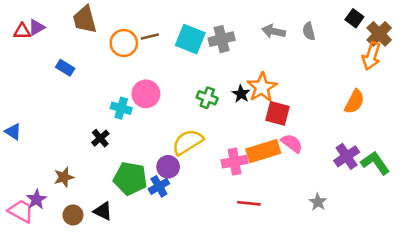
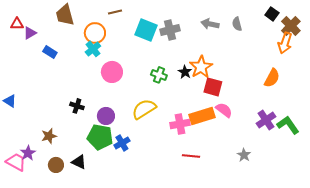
purple triangle: (36, 27) -> (30, 33), moved
brown line: (150, 36) -> (115, 12), moved
cyan cross: (121, 108) -> (93, 49), moved, turned 35
black cross: (100, 138) -> (77, 106), turned -32
purple circle: (168, 167) -> (106, 116), moved

